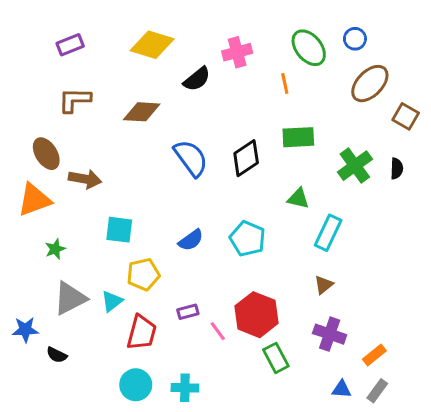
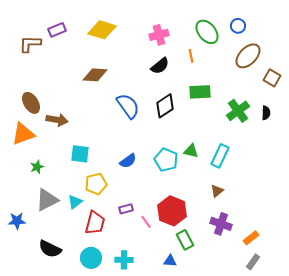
purple rectangle: (70, 45) -> (57, 30), moved
black semicircle: (197, 79) -> (160, 66), moved
brown L-shape: (75, 100) -> (30, 44), moved
green triangle: (298, 198) -> (191, 151), moved
black semicircle: (57, 355) -> (50, 249), moved, size x1.6
blue triangle: (342, 389) -> (170, 261), moved

